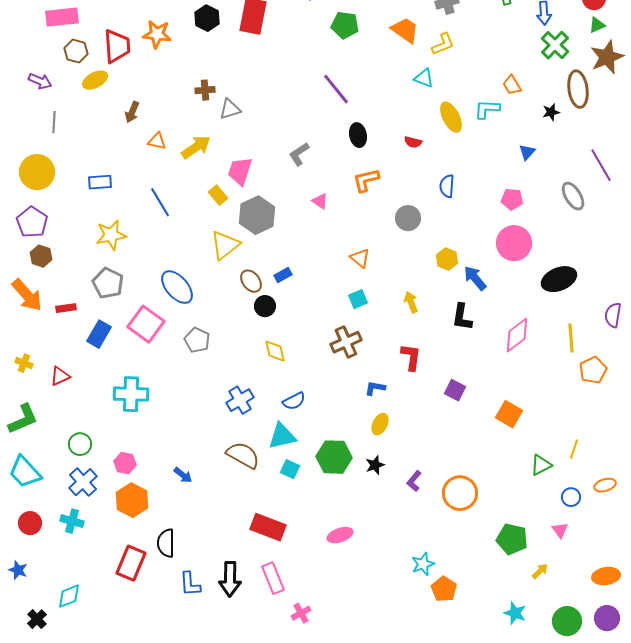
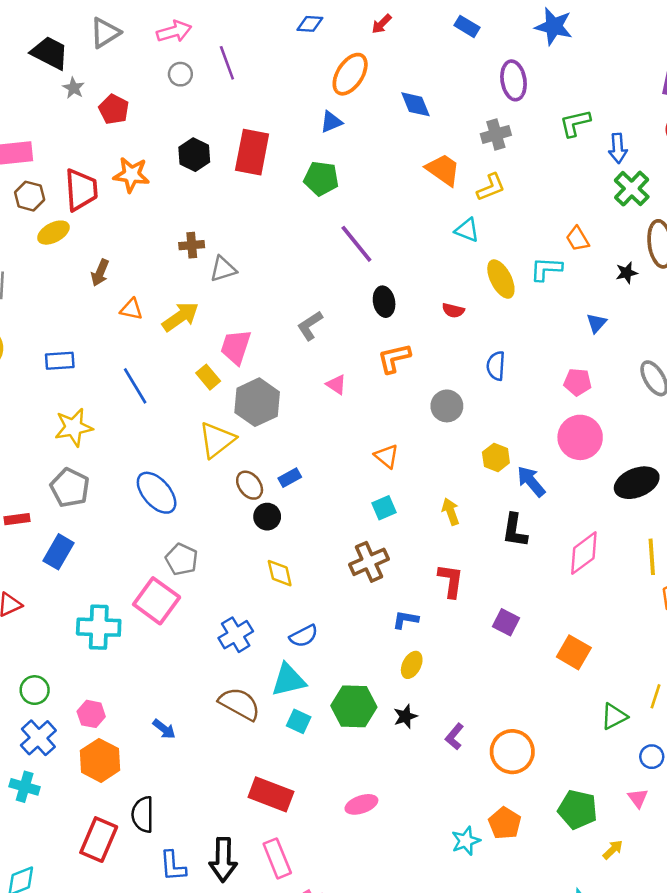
green pentagon: (345, 25) -> (321, 178), moved
pink square: (146, 324) -> (157, 601), moved
orange pentagon: (444, 589) -> (505, 823), moved

